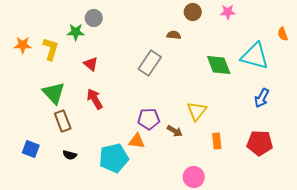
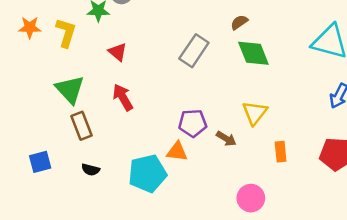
brown semicircle: (174, 35) -> (239, 22), moved, turned -40
green diamond: (219, 65) -> (253, 53), moved
blue square: (31, 149) -> (40, 162), turned -36

